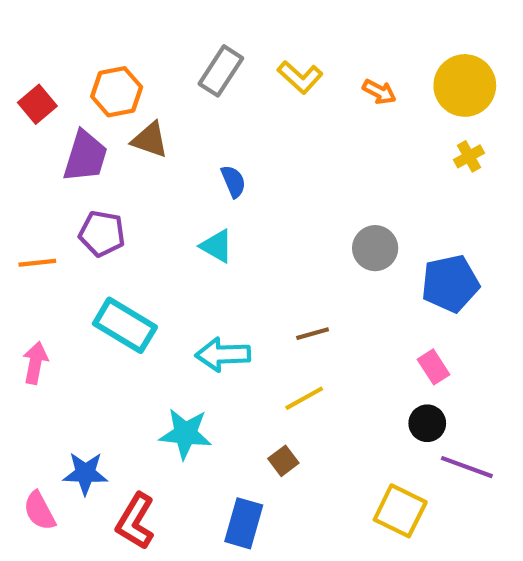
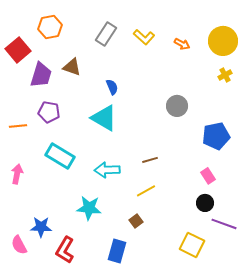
orange hexagon: (117, 92) -> (50, 27), moved
red square: (37, 104) -> (18, 50), size x1.4
cyan triangle: (217, 246) -> (104, 118), size x1.6
gray circle: (375, 248) -> (177, 106), moved

